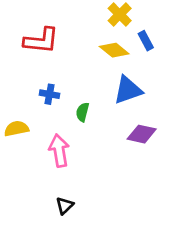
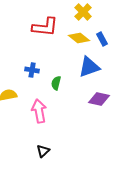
red L-shape: (41, 41) -> (45, 27), moved
blue rectangle: (146, 41) -> (102, 39), moved

